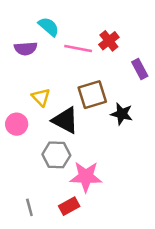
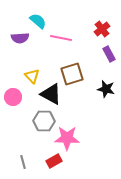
red cross: (109, 41) -> (102, 29), moved
black star: (122, 114) -> (106, 89), moved

